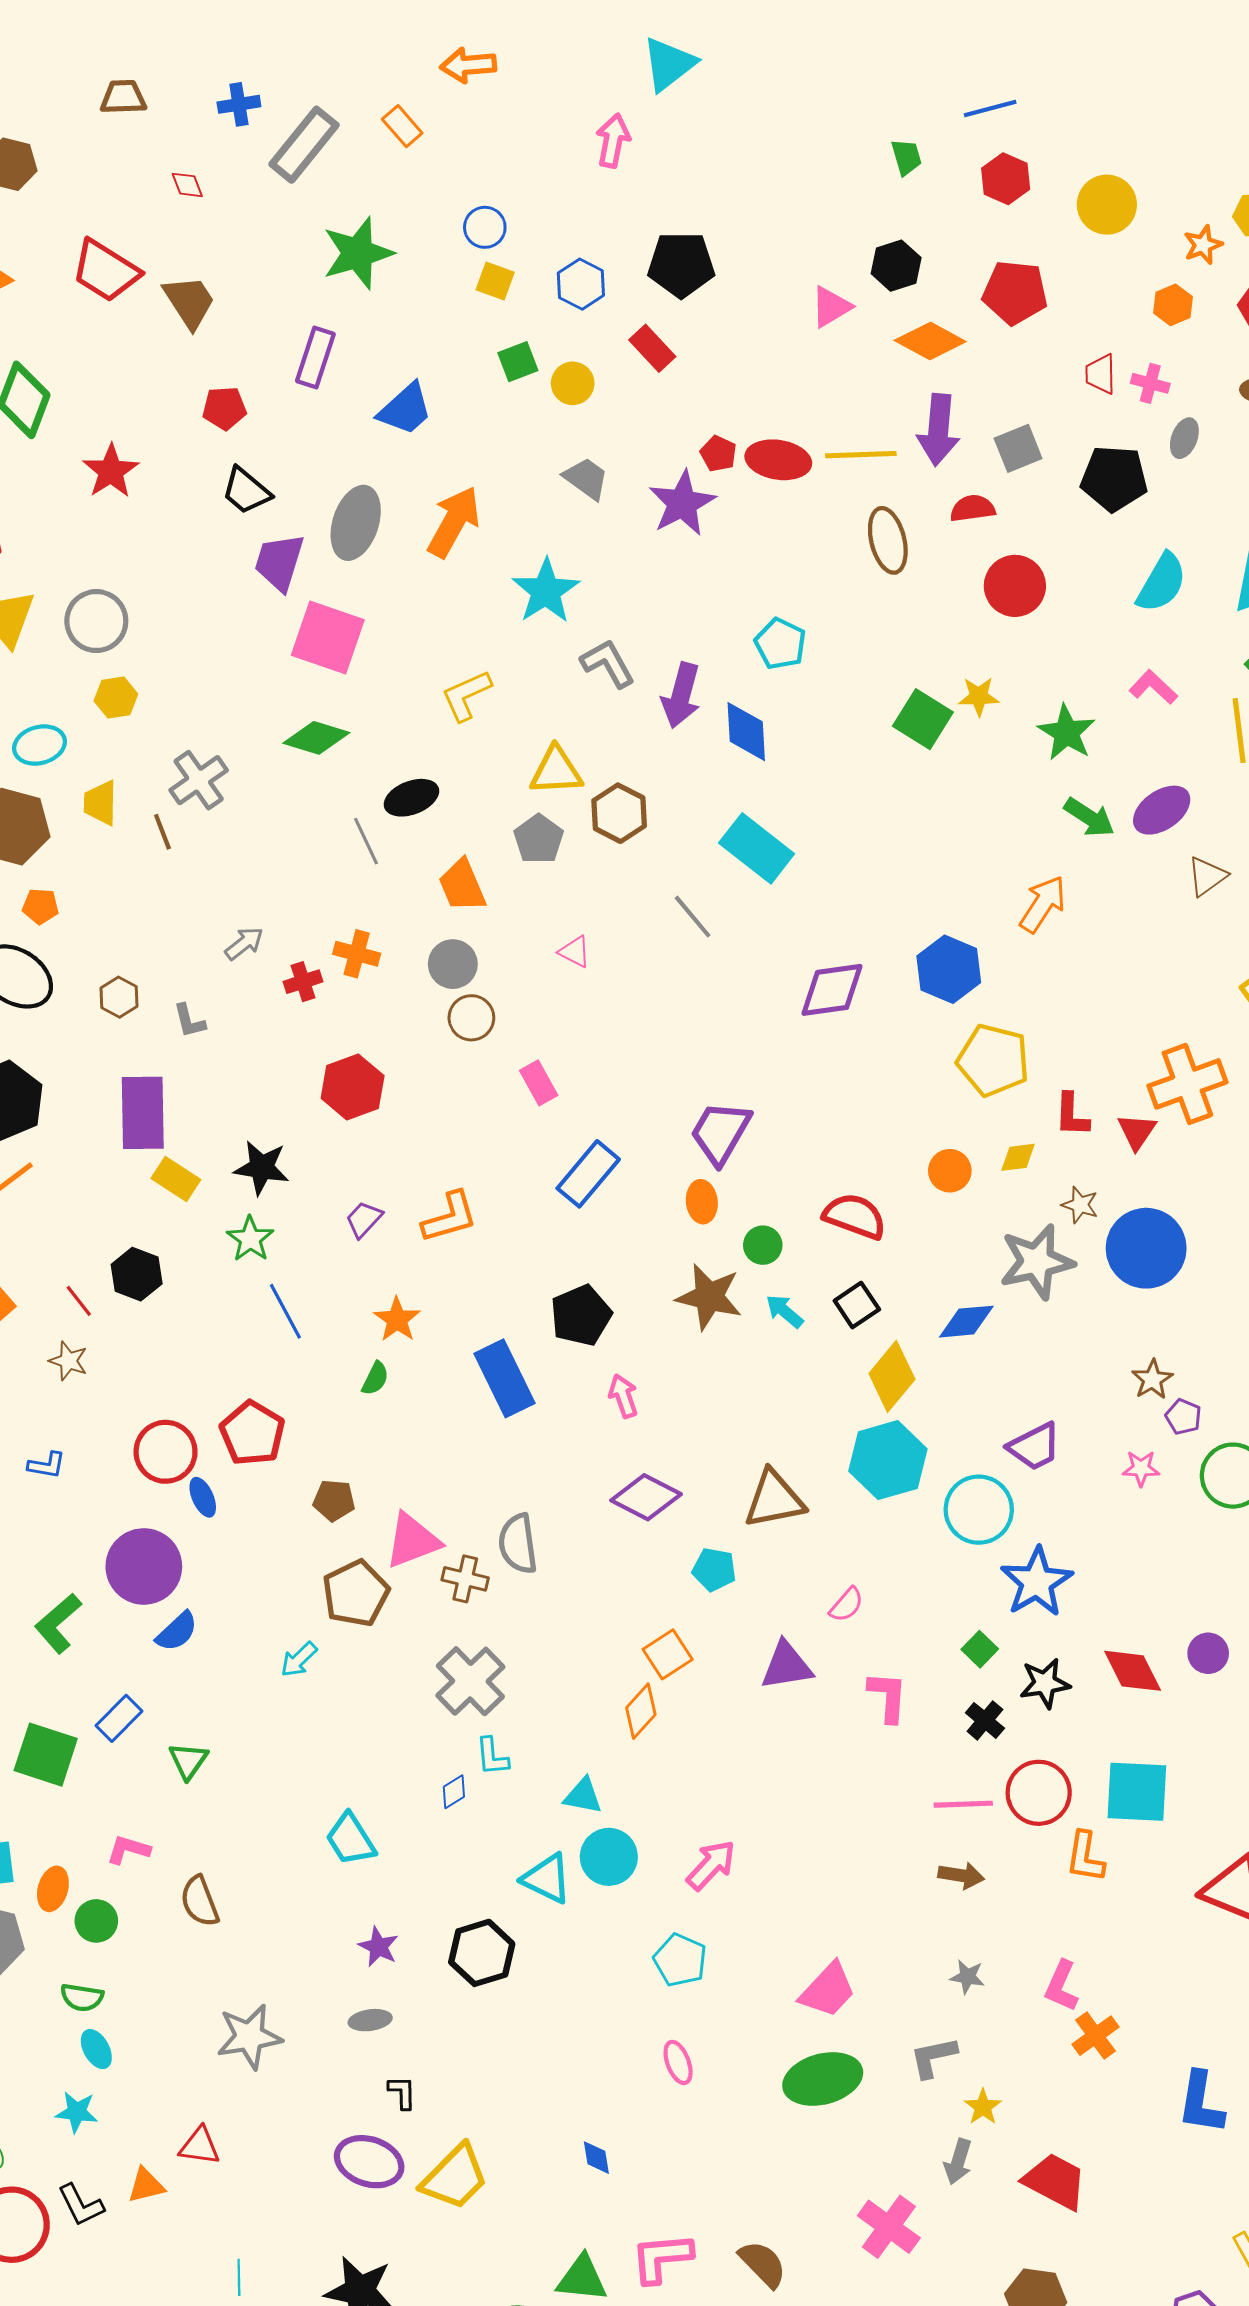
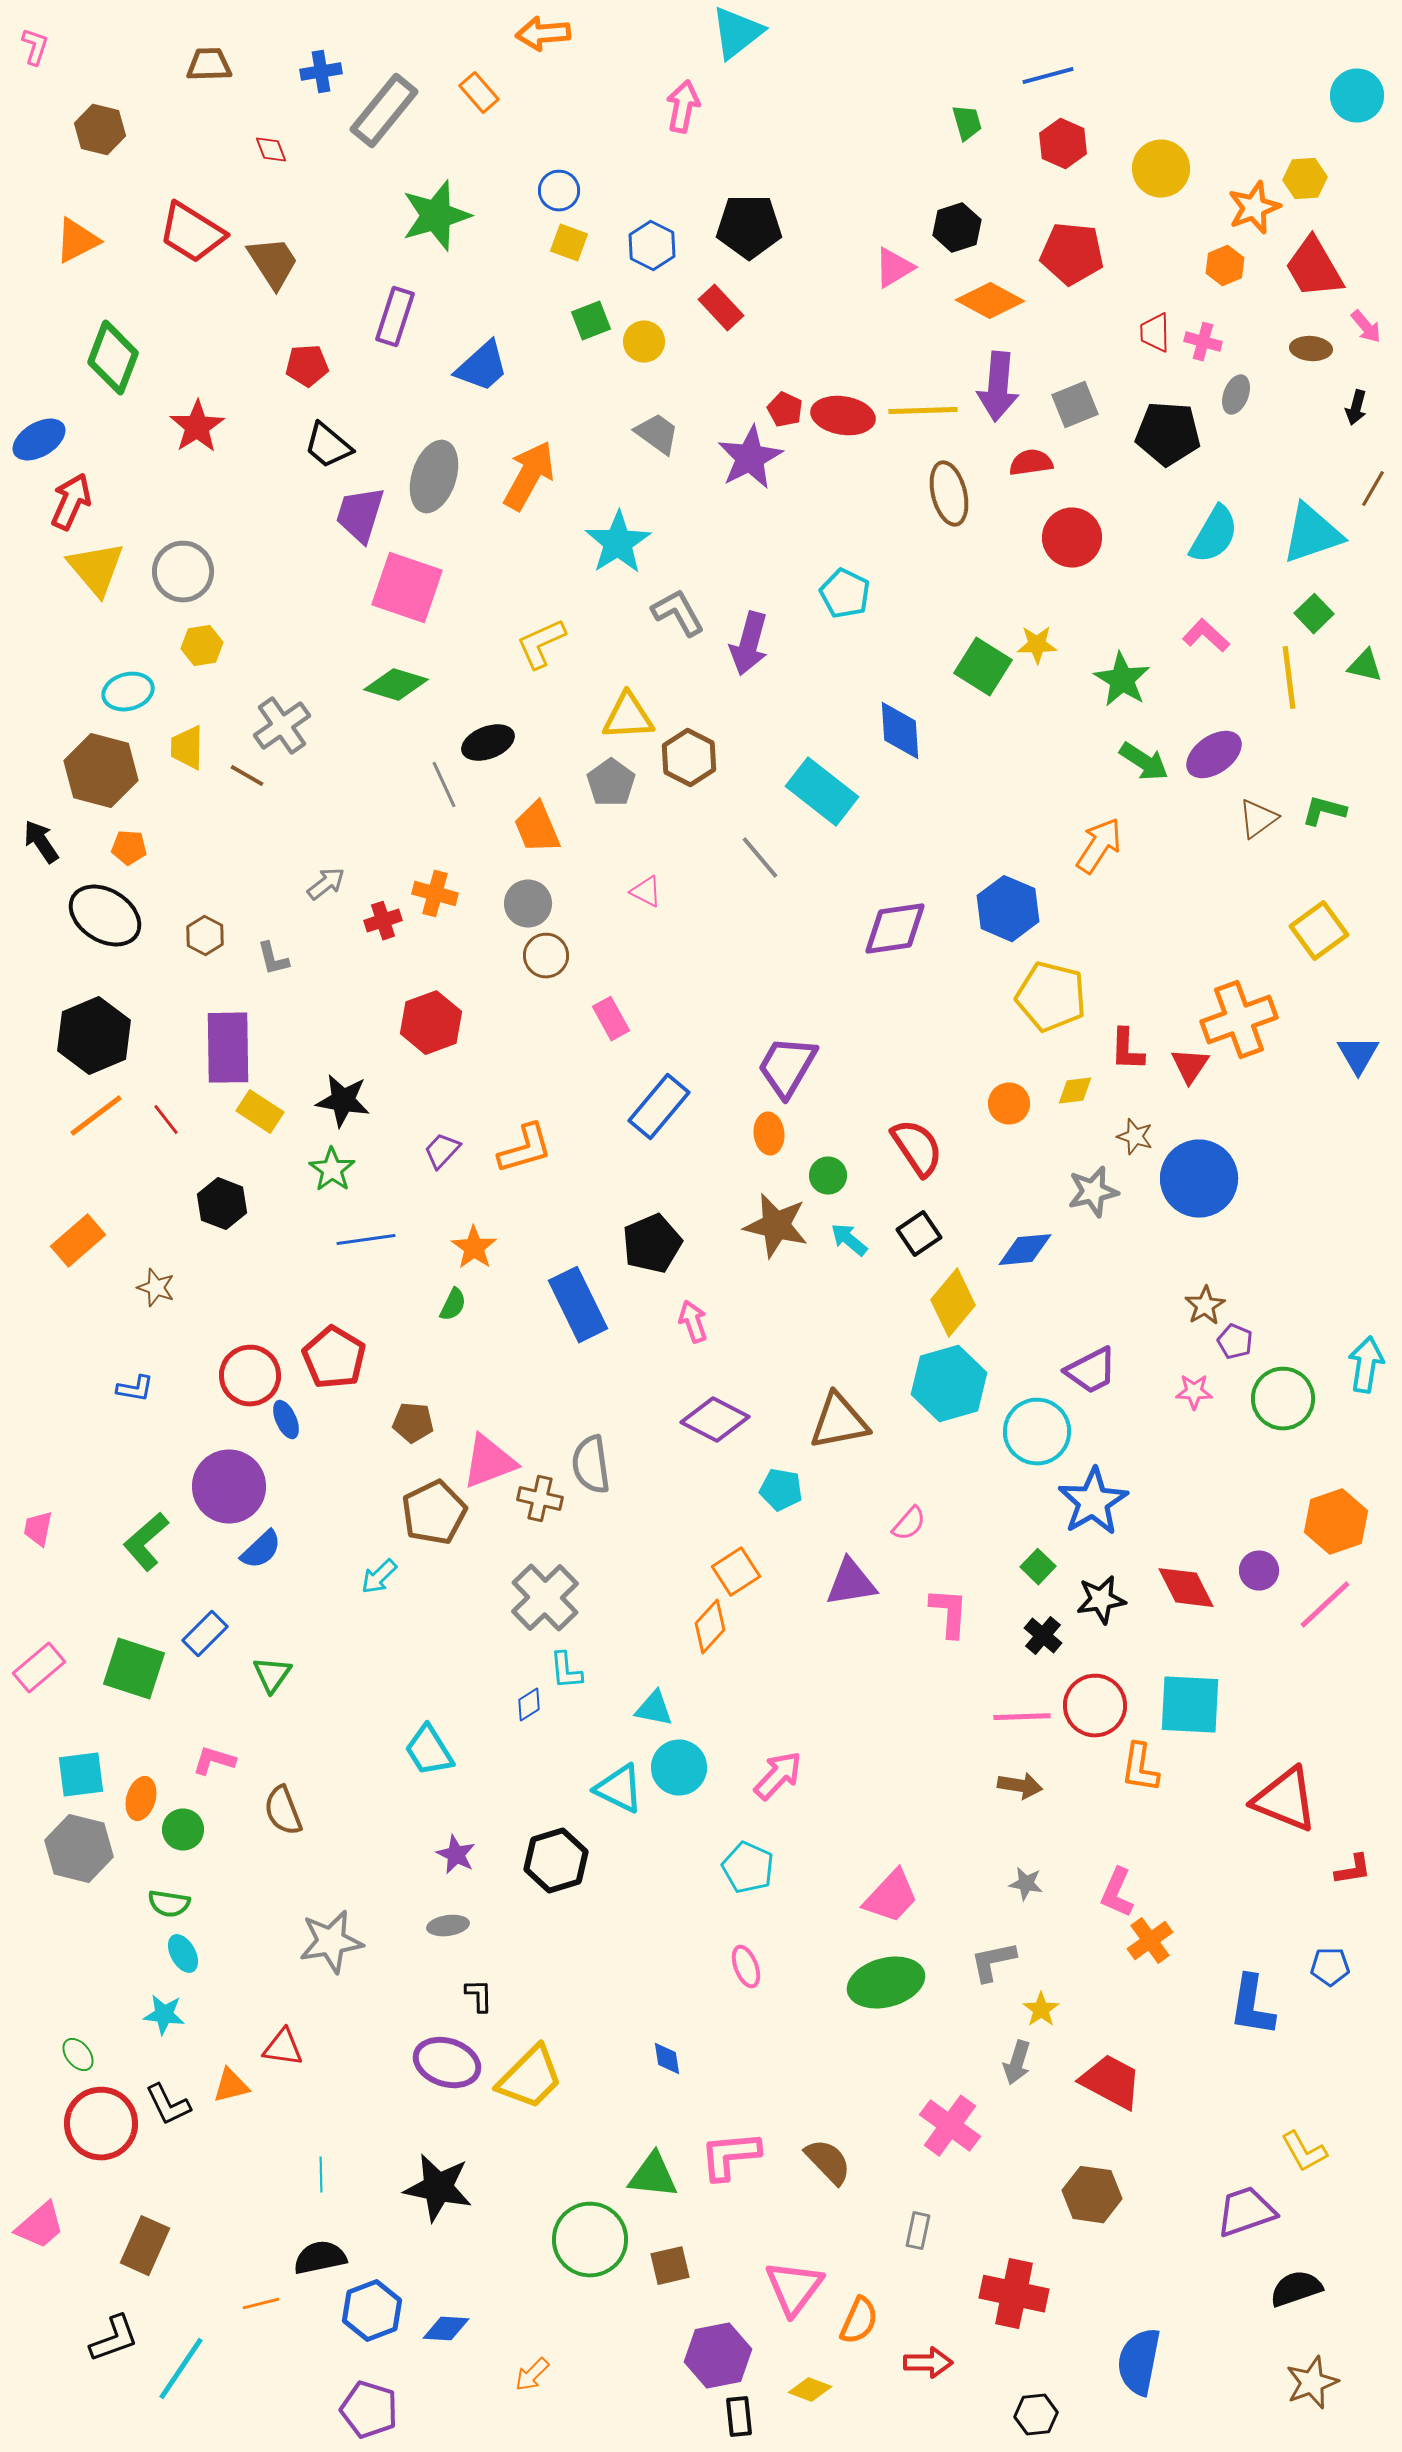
orange star: (1203, 245) -> (1254, 208), size x1.4
blue diamond: (746, 732) -> (900, 731), moved
brown line: (162, 832) -> (247, 776), turned -39
red semicircle: (855, 1216) -> (917, 1148), turned 36
gray star: (1037, 1262) -> (1093, 1192), size x0.7
red line: (79, 1301) -> (166, 1120), moved
blue line: (285, 1311) -> (366, 1240), turned -70

